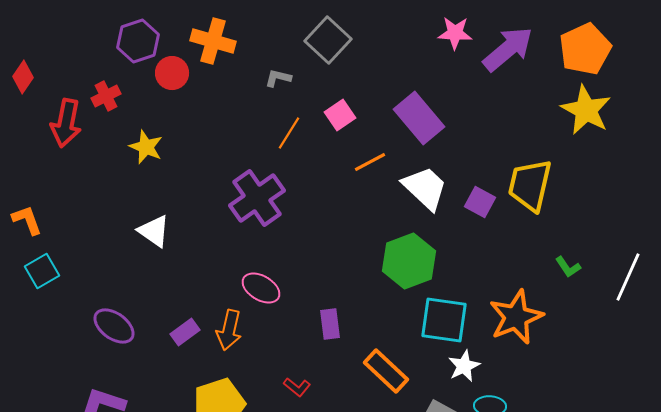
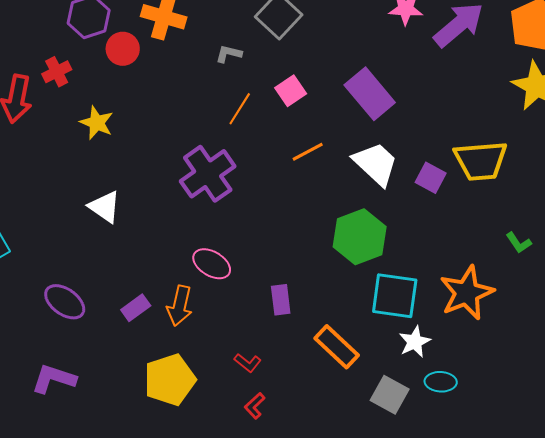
orange line: (370, 162) -> (308, 152), moved
yellow trapezoid: (530, 185) -> (481, 161), turned -108

